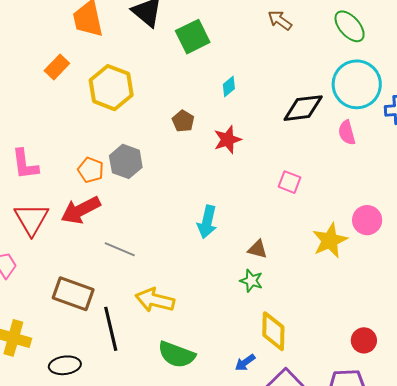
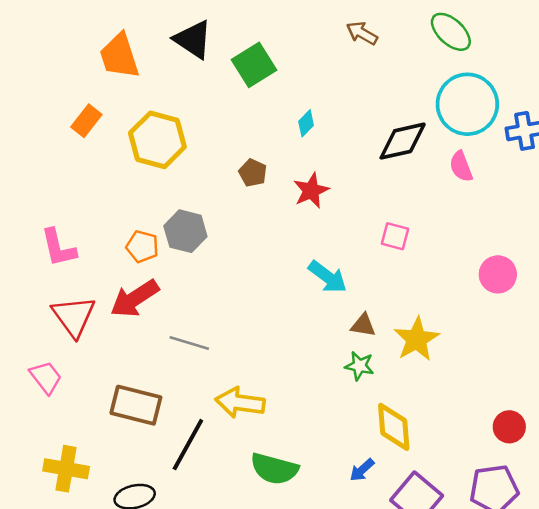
cyan arrow: (207, 222) -> (328, 277), moved, turned -60
yellow star: (330, 240) -> (417, 339), moved
black line: (111, 329) -> (188, 445), turned 48

